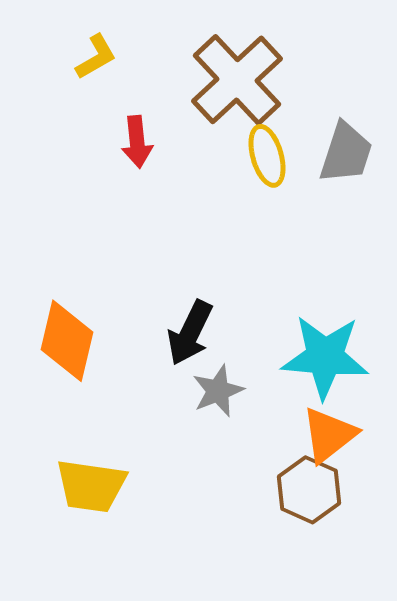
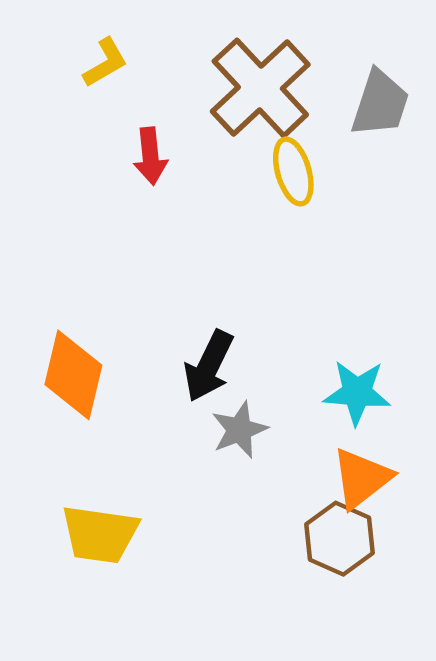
gray trapezoid: (346, 153) -> (380, 103), moved
cyan star: (325, 357) -> (357, 392), size x0.7

